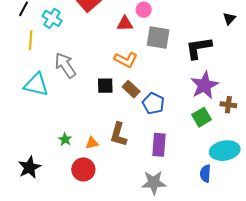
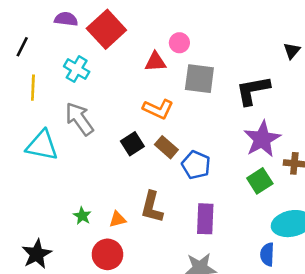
cyan cross: (52, 18) -> (77, 69), moved
black square: (105, 86) -> (132, 144), turned -30

